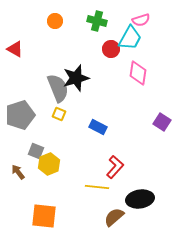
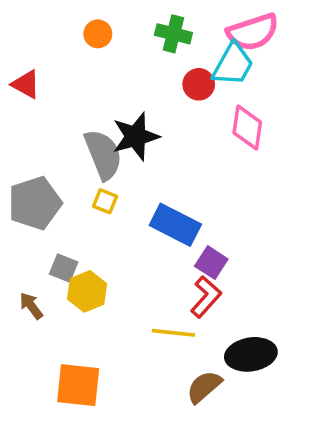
pink semicircle: (141, 20) -> (253, 32), size x1.6
purple square: (162, 122) -> (211, 263), moved
blue rectangle: (98, 127) -> (175, 225), size x1.5

